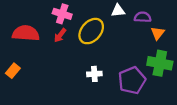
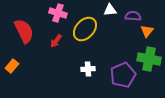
red semicircle: (26, 33) -> (24, 31), turned 60
red arrow: (60, 35) -> (56, 41), moved

